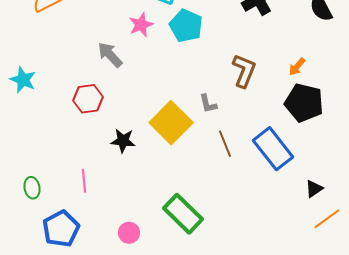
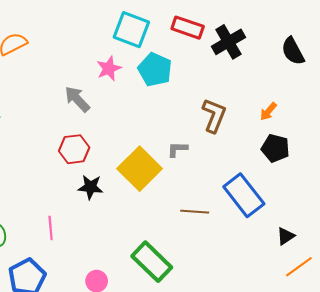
red hexagon: (88, 99) -> (74, 149), moved
black pentagon: (304, 103) -> (275, 148), size x0.7
gray L-shape: (208, 104) -> (177, 149), turned 105
brown line: (225, 144) -> (195, 212), moved, turned -64

